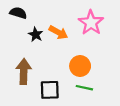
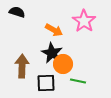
black star: (36, 35) -> (52, 53), moved, size x1.5
orange circle: (80, 66) -> (63, 64), moved

